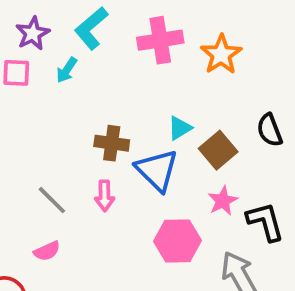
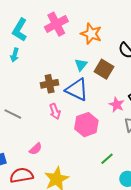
orange star: (221, 54) -> (91, 34), moved
gray line: (52, 200) -> (13, 114), moved
pink star: (223, 201) -> (117, 105), moved
pink hexagon: (177, 241) -> (86, 125), moved

